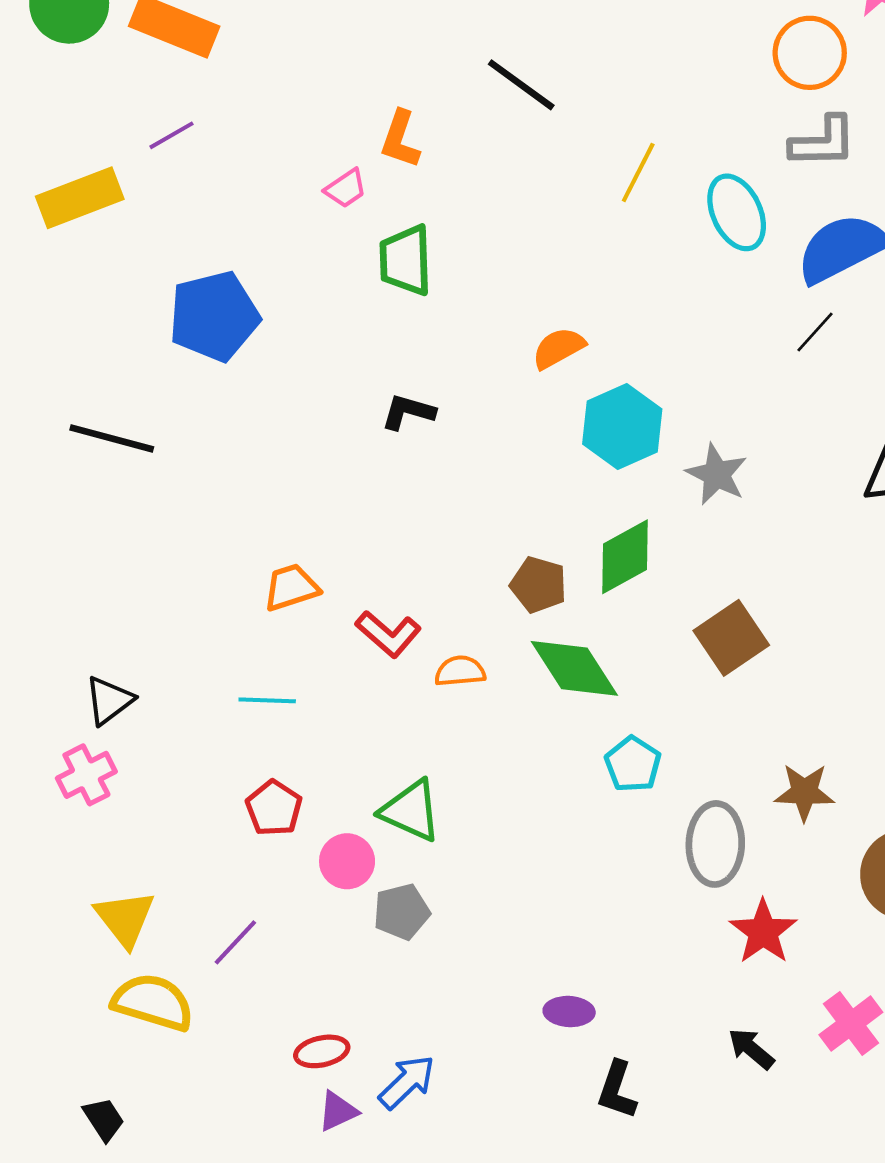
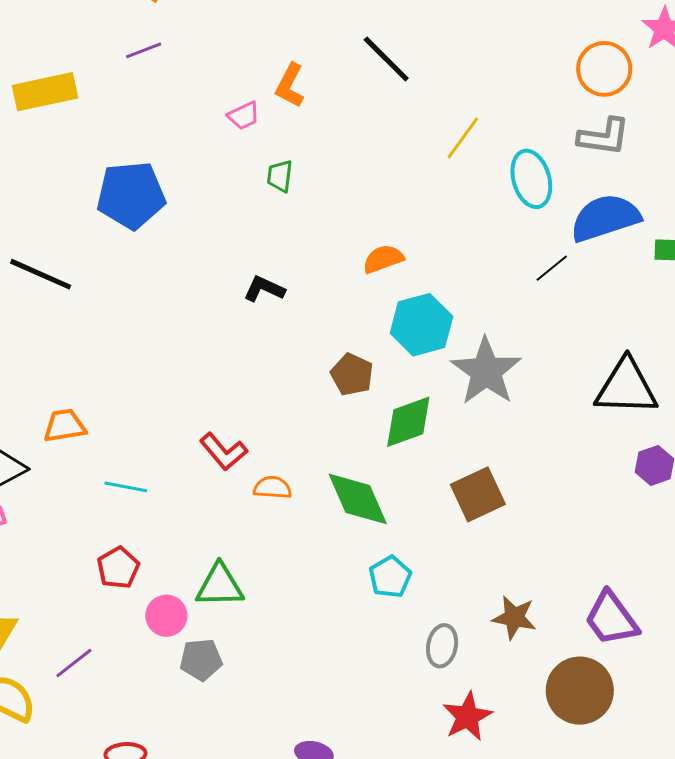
purple line: (172, 135) -> (144, 50), moved
green trapezoid: (406, 260) -> (280, 176), size x0.6
black line: (815, 332) -> (552, 268), moved
gray star: (717, 474) -> (486, 371), size x1.5
brown pentagon: (538, 585) -> (352, 375), moved
orange trapezoid: (291, 587) -> (65, 426), moved
green triangle: (411, 811) -> (220, 586), turned -34
gray ellipse: (715, 844) -> (442, 646), size x0.7

